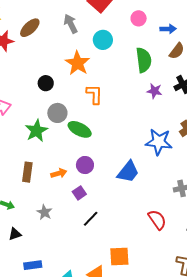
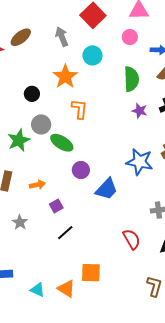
purple circle: (85, 165) -> (81, 170), moved

